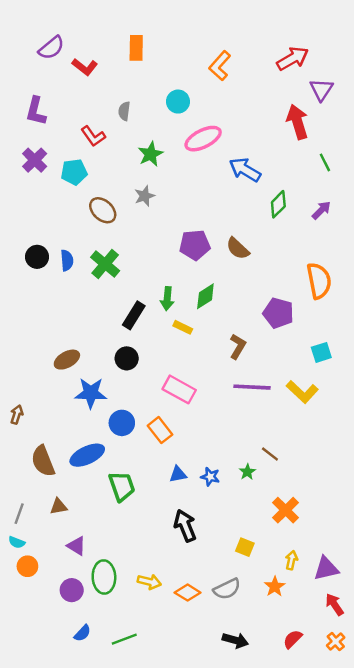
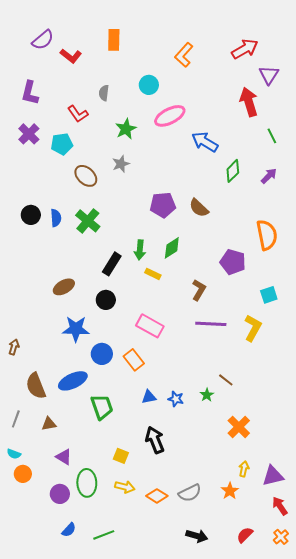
brown ellipse: (67, 360) -> (64, 287), moved
yellow L-shape: (302, 392) -> (253, 328), turned -104
gray line: (19, 514) -> (16, 419), moved
yellow square: (245, 547) -> (121, 456), moved

